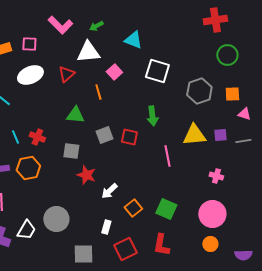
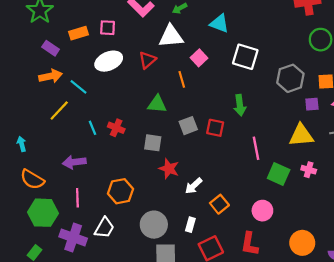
yellow triangle: (194, 135) -> (301, 135), moved
purple square: (220, 135) -> (312, 104), moved
orange hexagon: (28, 168) -> (120, 191), moved
green square: (166, 209) -> (279, 174), moved
pink circle: (212, 214) -> (262, 211), moved, size x0.7
gray circle: (56, 219) -> (154, 225), moved
orange circle: (210, 244) -> (302, 243), size x1.5

